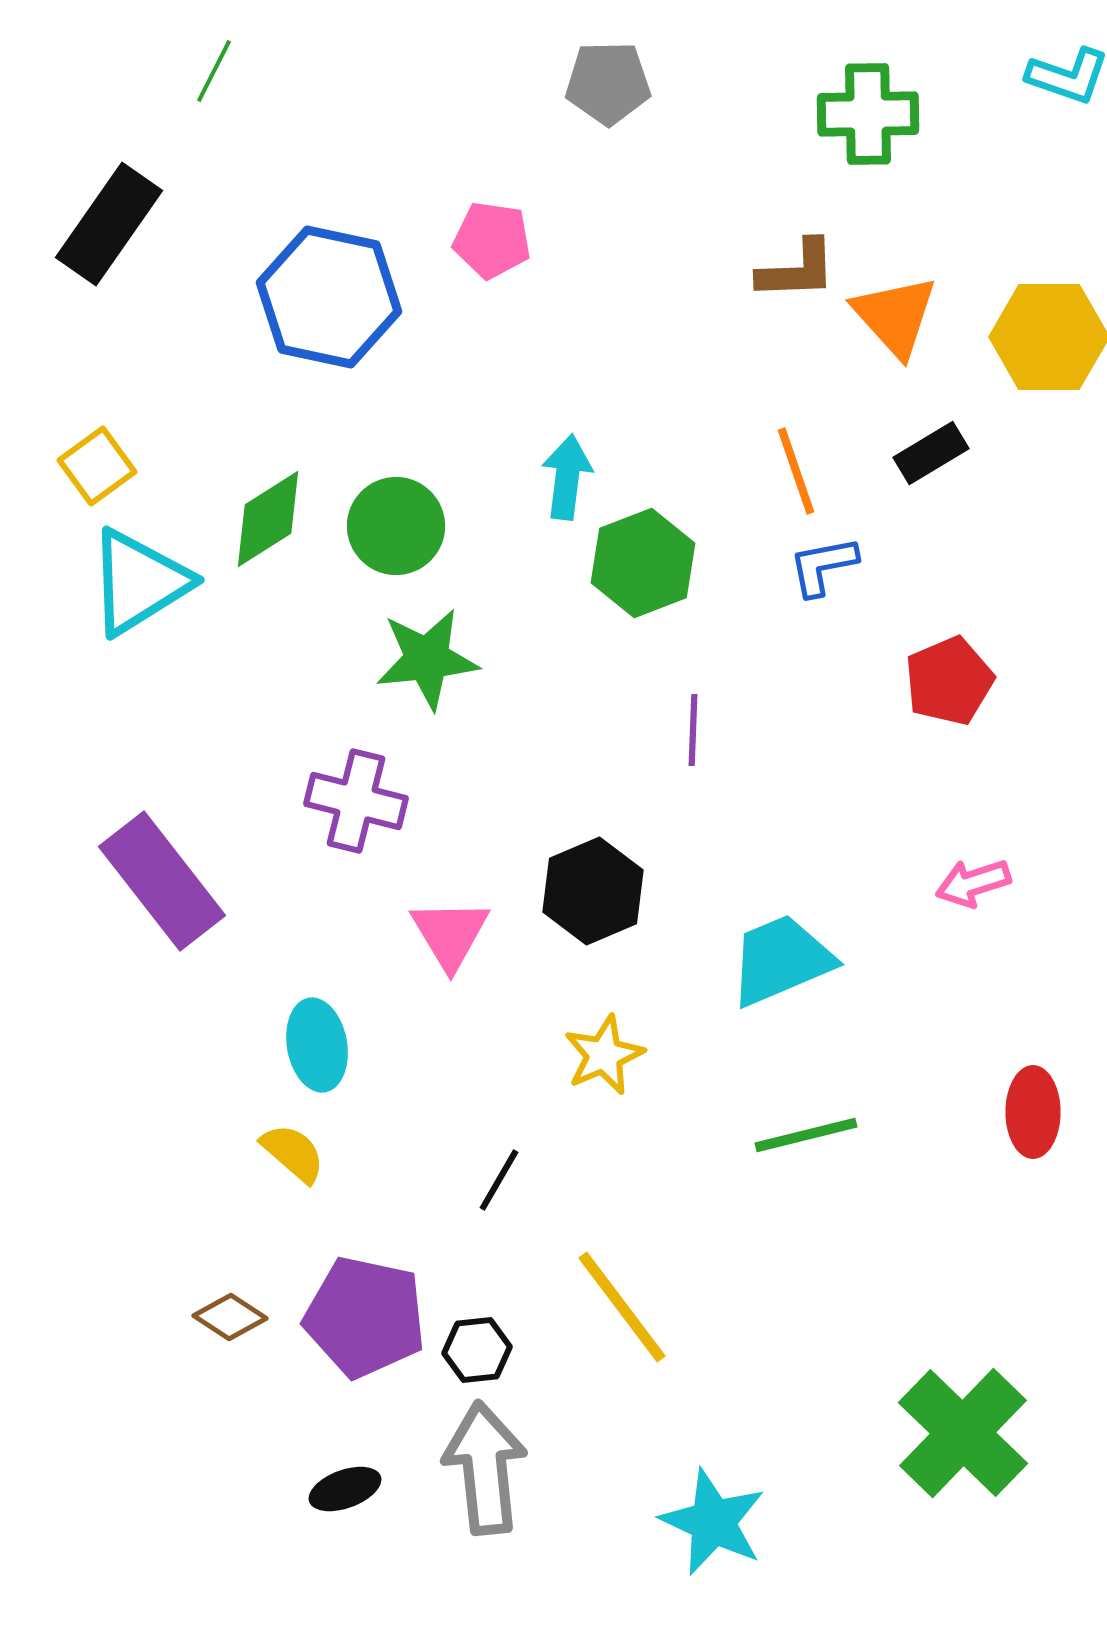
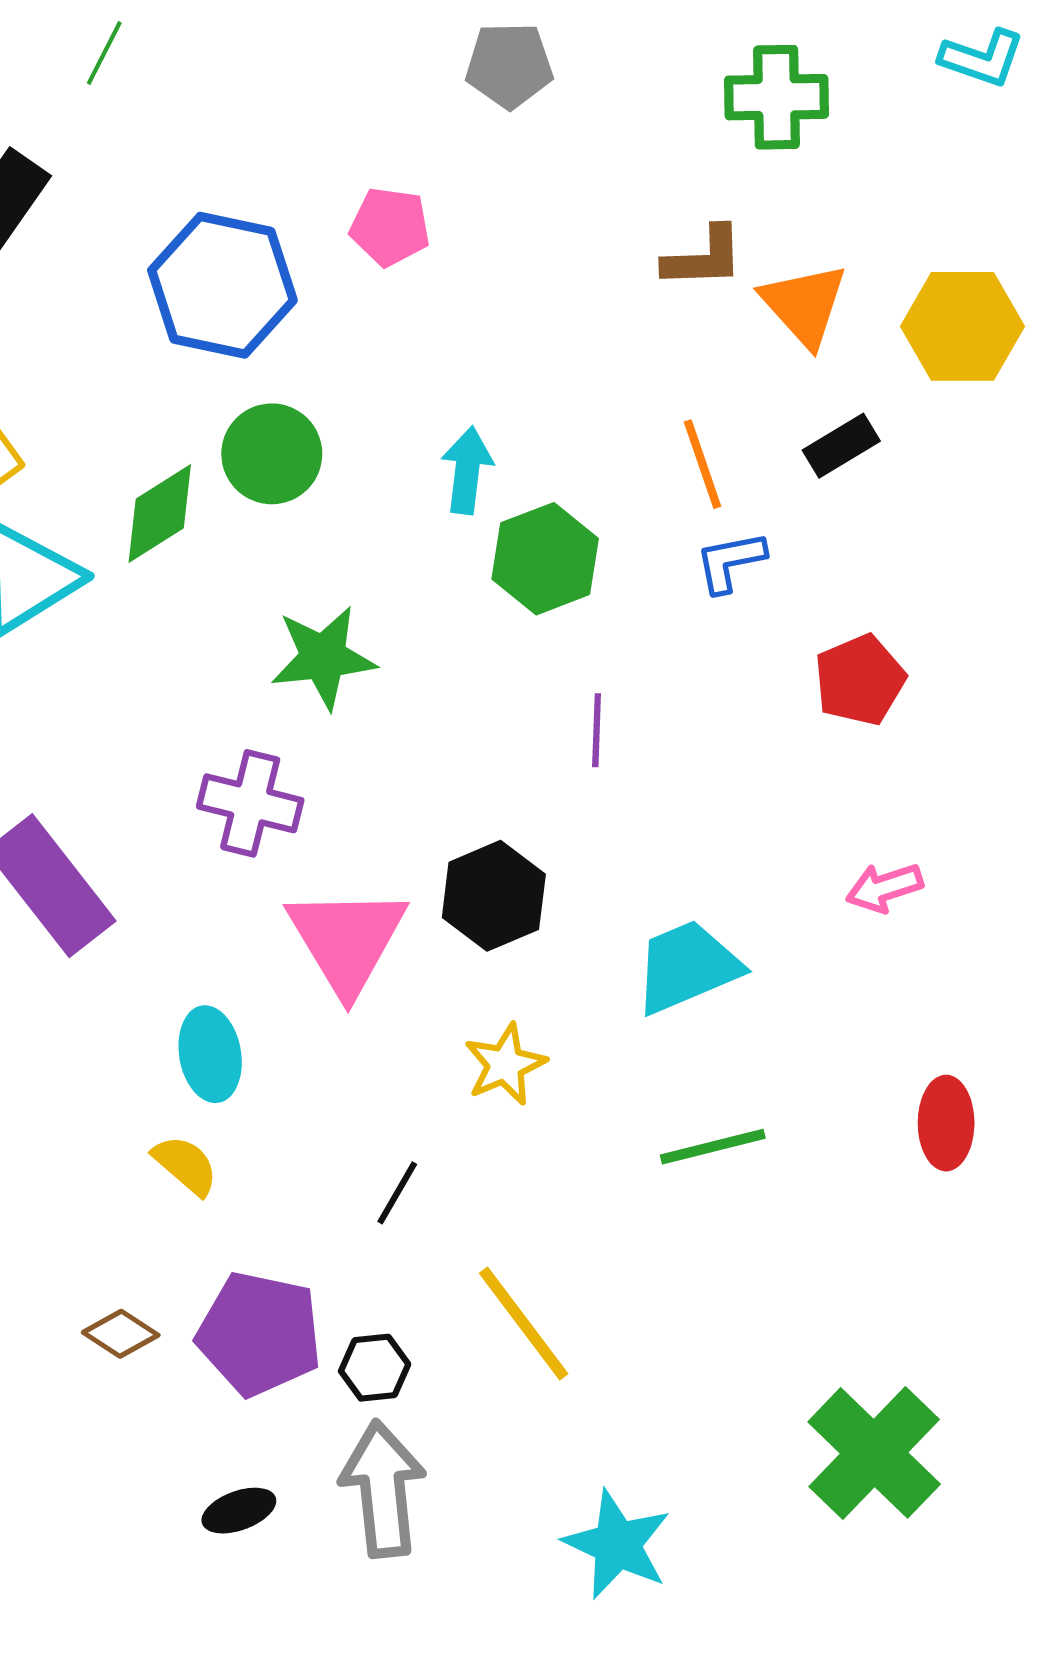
green circle: (396, 526) -> (272, 454), moved
pink triangle: (450, 934) -> (347, 940), size x1.5

